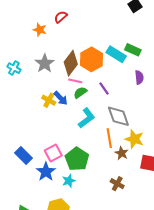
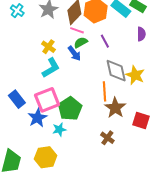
blue arrow: (61, 98) -> (74, 53), moved
cyan L-shape: (86, 118) -> (51, 68), moved
yellow star: (134, 139) -> (135, 75), moved
pink square: (53, 153) -> (47, 100), size x1.4
brown star: (122, 153) -> (115, 108), size x1.5

